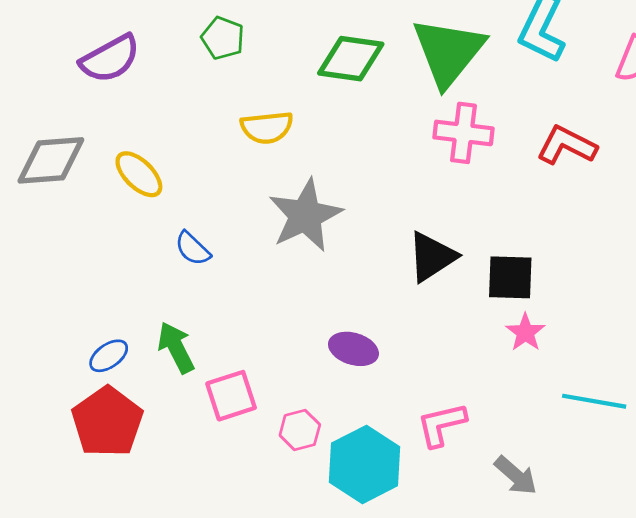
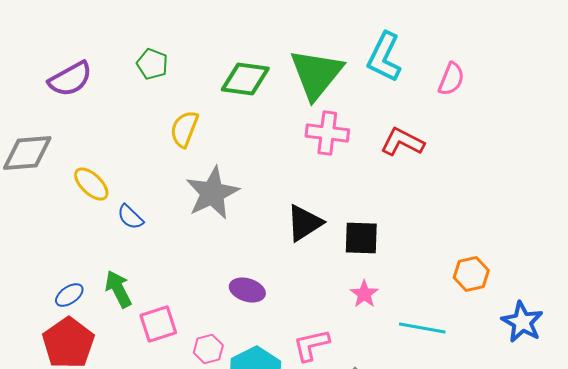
yellow semicircle: (267, 127) -> (184, 129), turned 117
yellow ellipse: (139, 174) -> (91, 184), moved
pink star: (525, 332) -> (364, 294), moved

